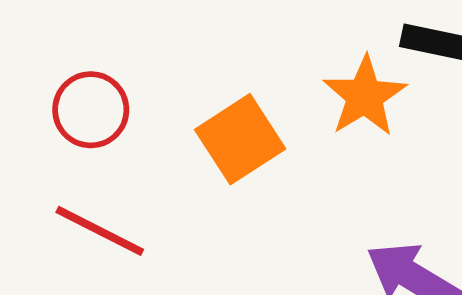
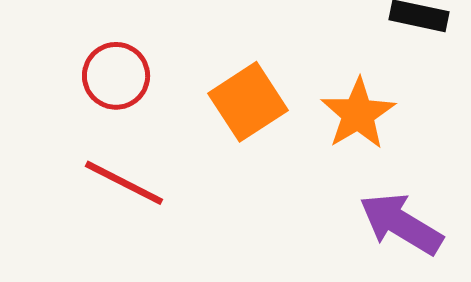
orange star: (365, 96) -> (358, 114), moved

